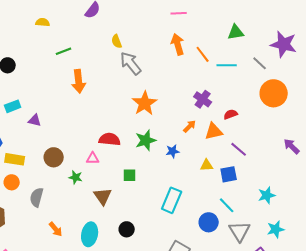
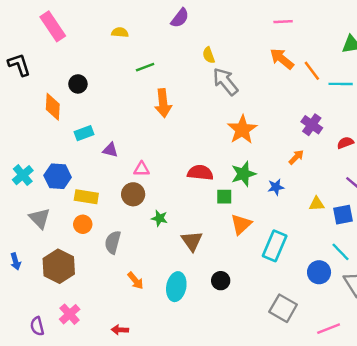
orange arrow: (178, 44) -> (282, 59), turned -35
orange triangle: (214, 131) -> (241, 224), moved, turned -30
pink triangle: (93, 158) -> (142, 169), moved
green square: (130, 175) -> (224, 197), moved

